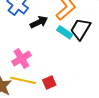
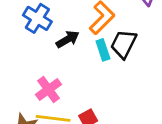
cyan rectangle: (65, 32) -> (103, 50), turned 42

